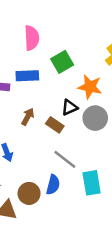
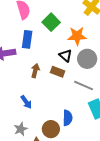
blue rectangle: (27, 76) -> (27, 39), turned -66
black triangle: (70, 107) -> (66, 56), turned -40
gray line: (65, 159) -> (84, 86), moved

